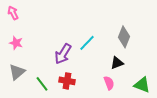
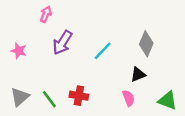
pink arrow: (13, 13) -> (46, 14), moved, turned 48
purple arrow: (63, 54) -> (62, 43), moved
gray triangle: (17, 72) -> (20, 97), moved

